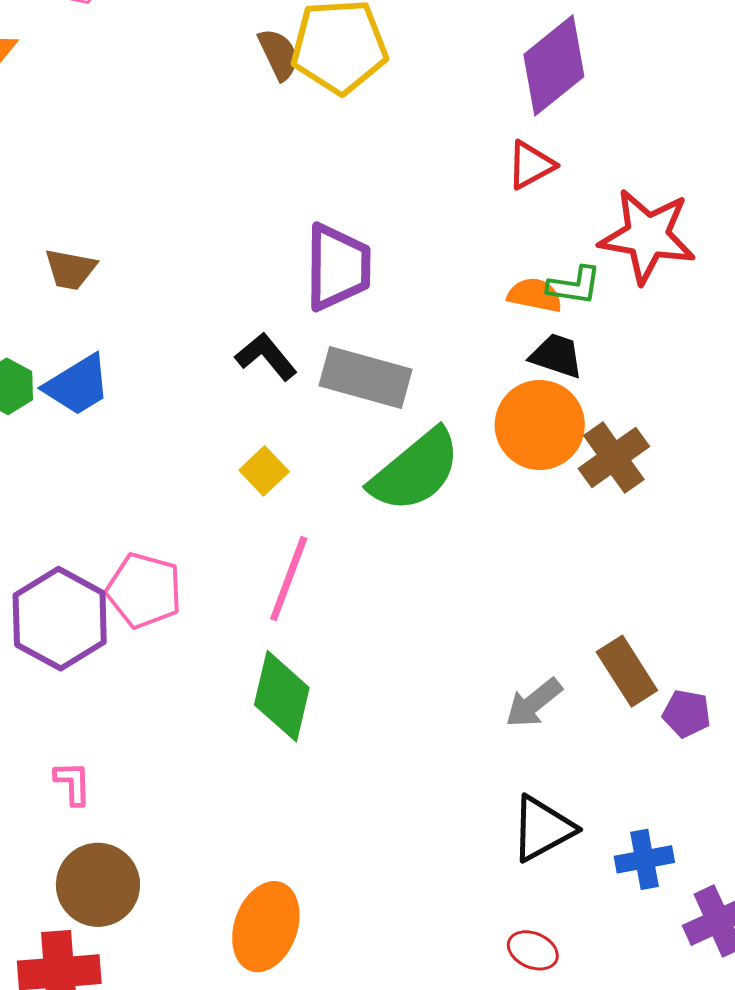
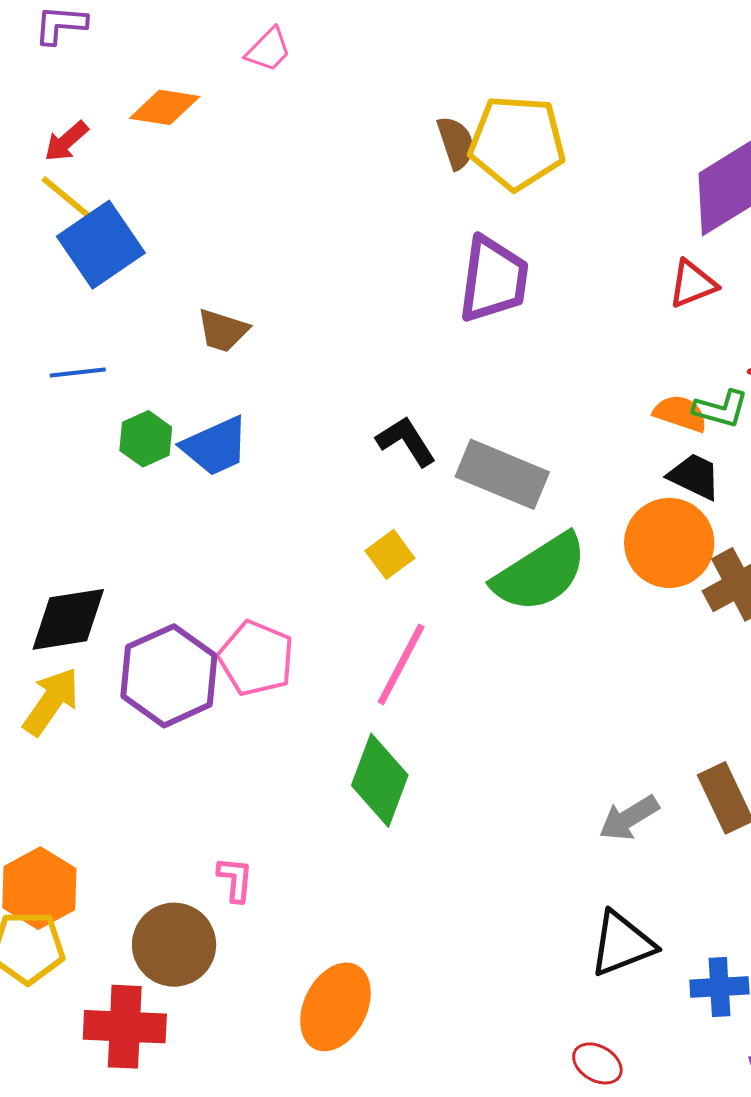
purple trapezoid: (338, 267) -> (493, 279), moved
pink L-shape: (73, 783) -> (235, 879), moved

